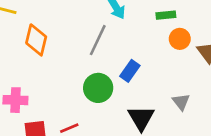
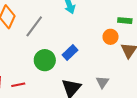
green rectangle: (166, 15) -> (125, 21), moved
gray line: (98, 40) -> (34, 26), moved

